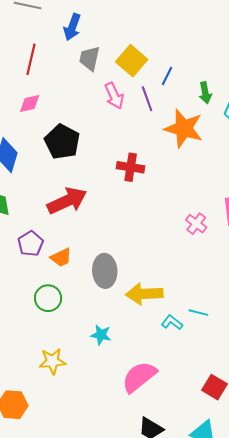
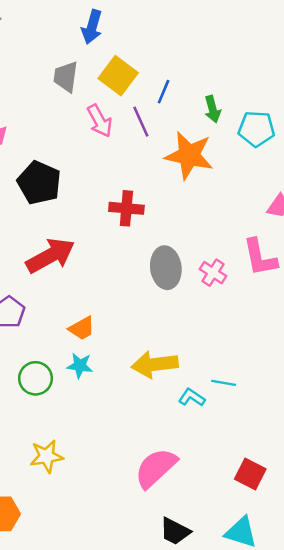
blue arrow: (72, 27) -> (92, 27), moved
orange trapezoid: (61, 257) -> (82, 328), moved
gray ellipse: (105, 271) -> (166, 268), moved
cyan star: (101, 335) -> (80, 366), moved

